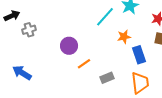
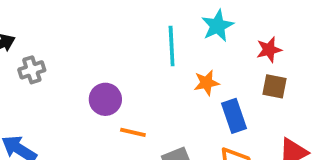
cyan line: (105, 17) -> (172, 46), turned -45
orange line: (84, 64) -> (133, 132), turned 48

